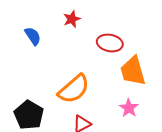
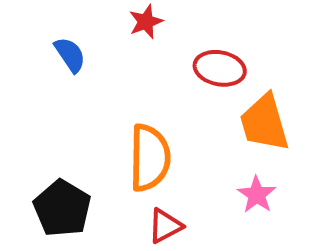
orange semicircle: (74, 89) -> (150, 158), turned -48

